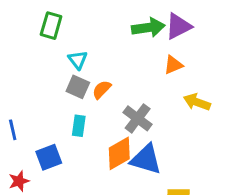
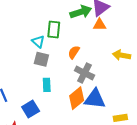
green rectangle: (51, 26) -> (54, 29), moved
orange triangle: (173, 65) -> (100, 25), moved, turned 32
orange semicircle: (102, 90) -> (74, 52), moved

